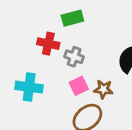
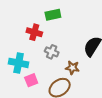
gray cross: (74, 57) -> (52, 52), moved
pink square: (79, 86) -> (31, 80), moved

